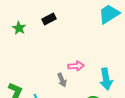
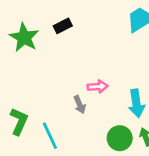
green star: (19, 28) -> (24, 37), size x1.6

